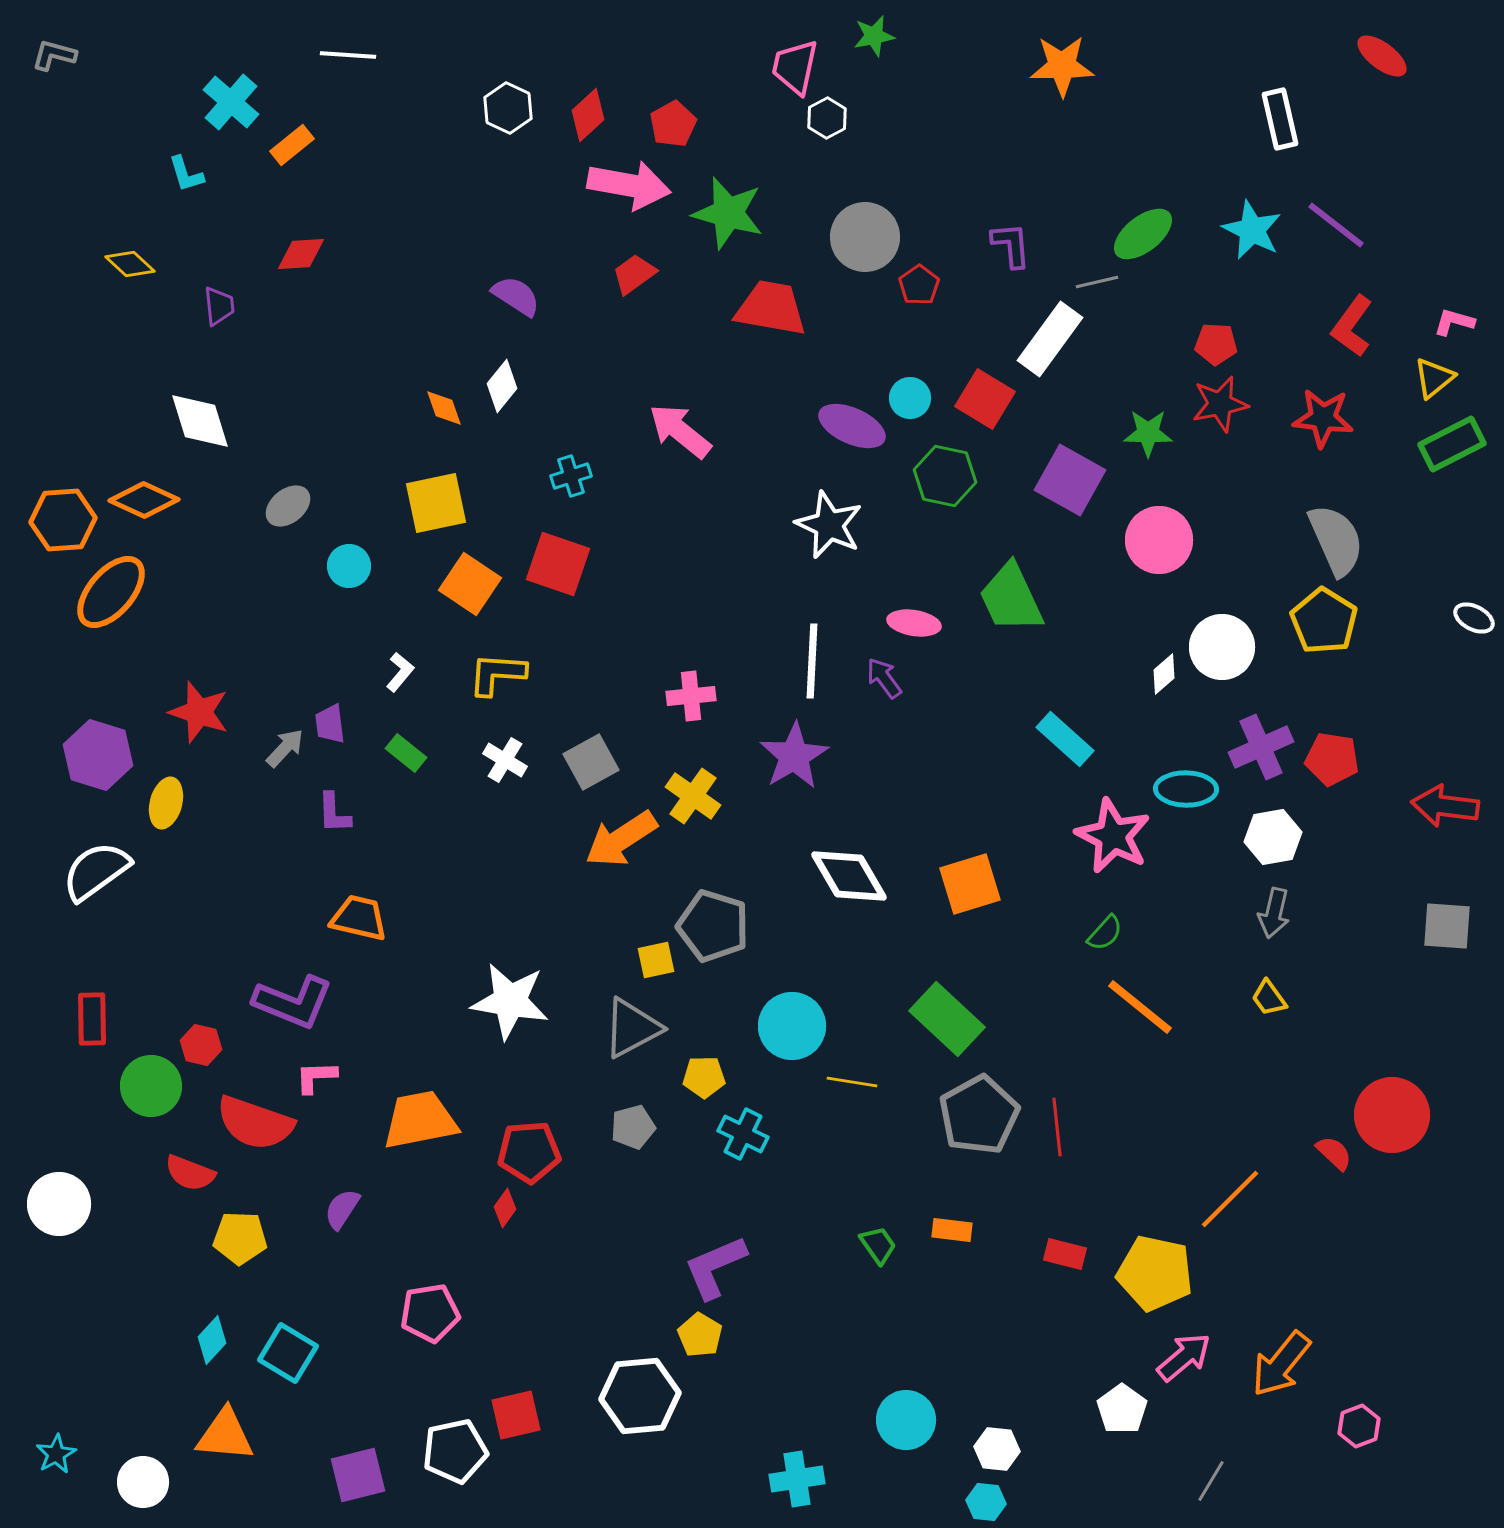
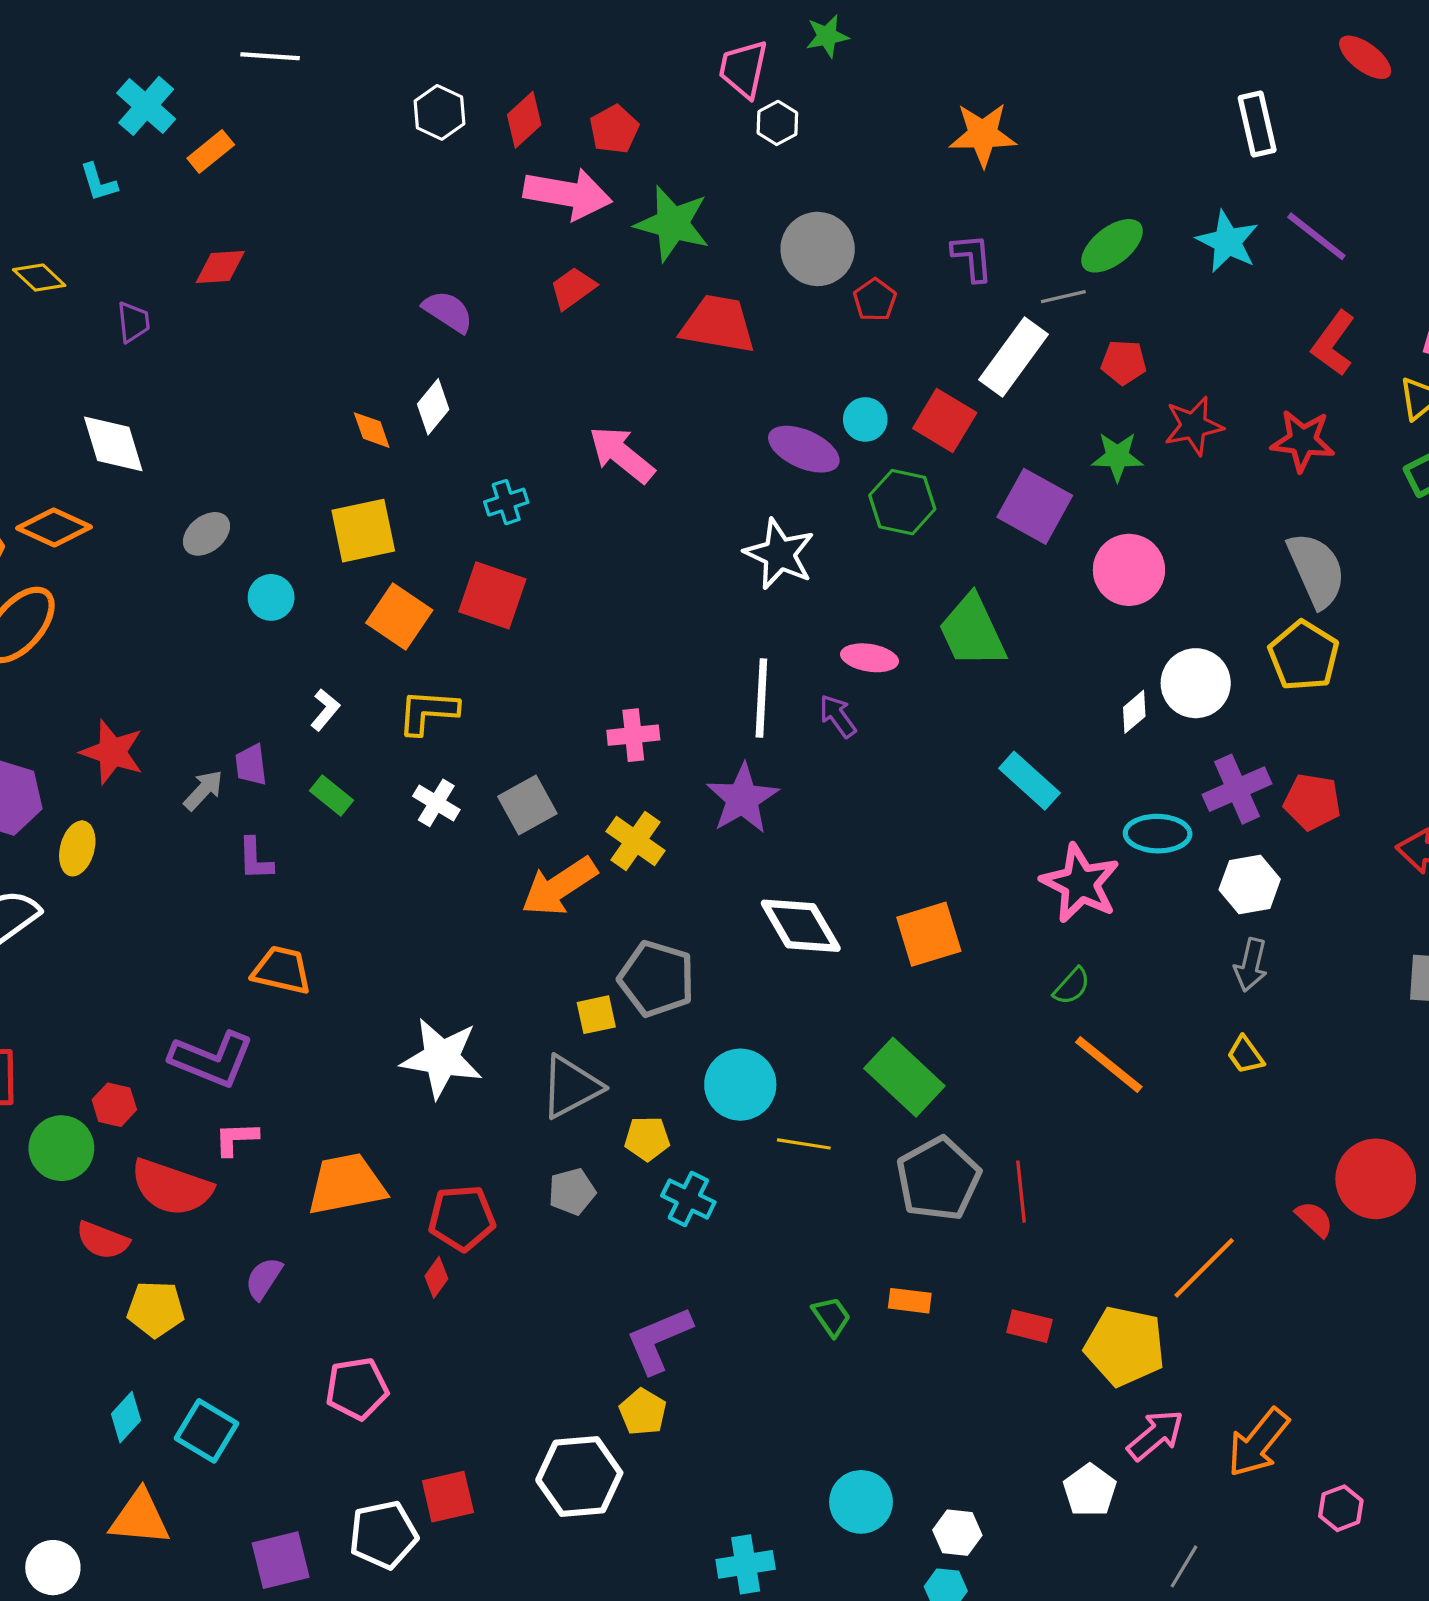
orange star: (1062, 66) -> (983, 135), moved
red pentagon: (1216, 344) -> (1124, 362), moved

